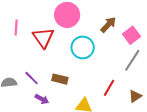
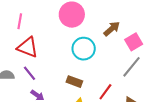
red triangle: (43, 38) -> (28, 47), moved, turned -40
brown rectangle: (60, 79) -> (74, 82), moved

